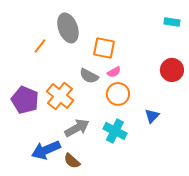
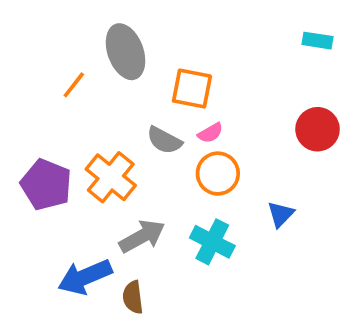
brown semicircle: (72, 161) -> (133, 297), turned 42

